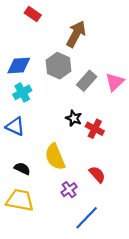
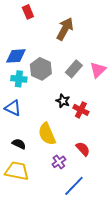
red rectangle: (33, 14) -> (28, 12), turned 32
gray hexagon: (59, 66) -> (41, 69), moved
cyan cross: (22, 92) -> (19, 79), turned 35

